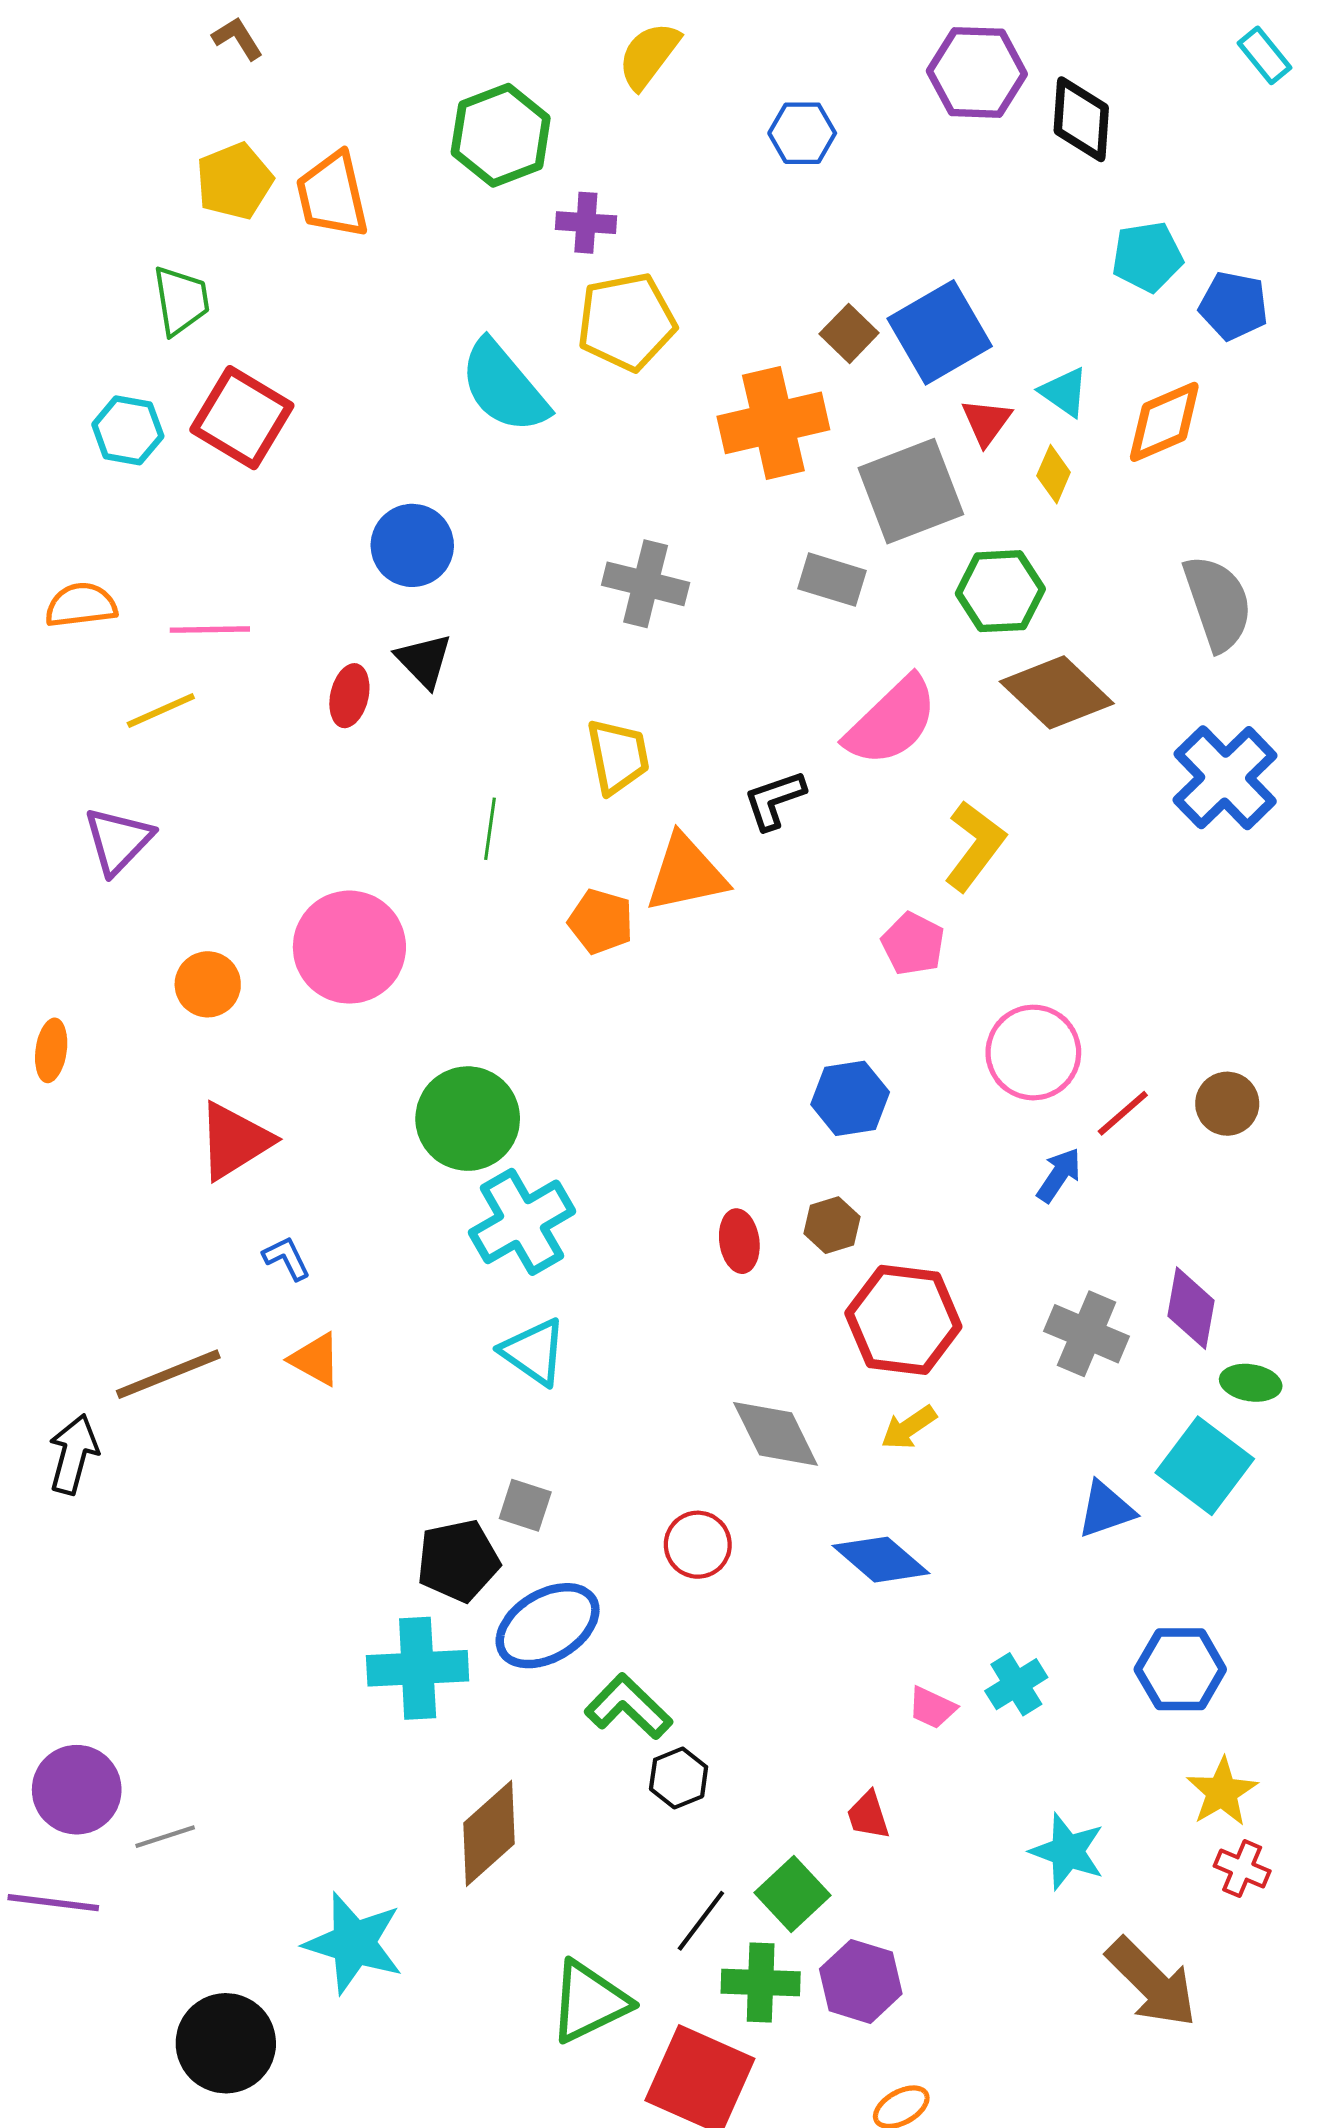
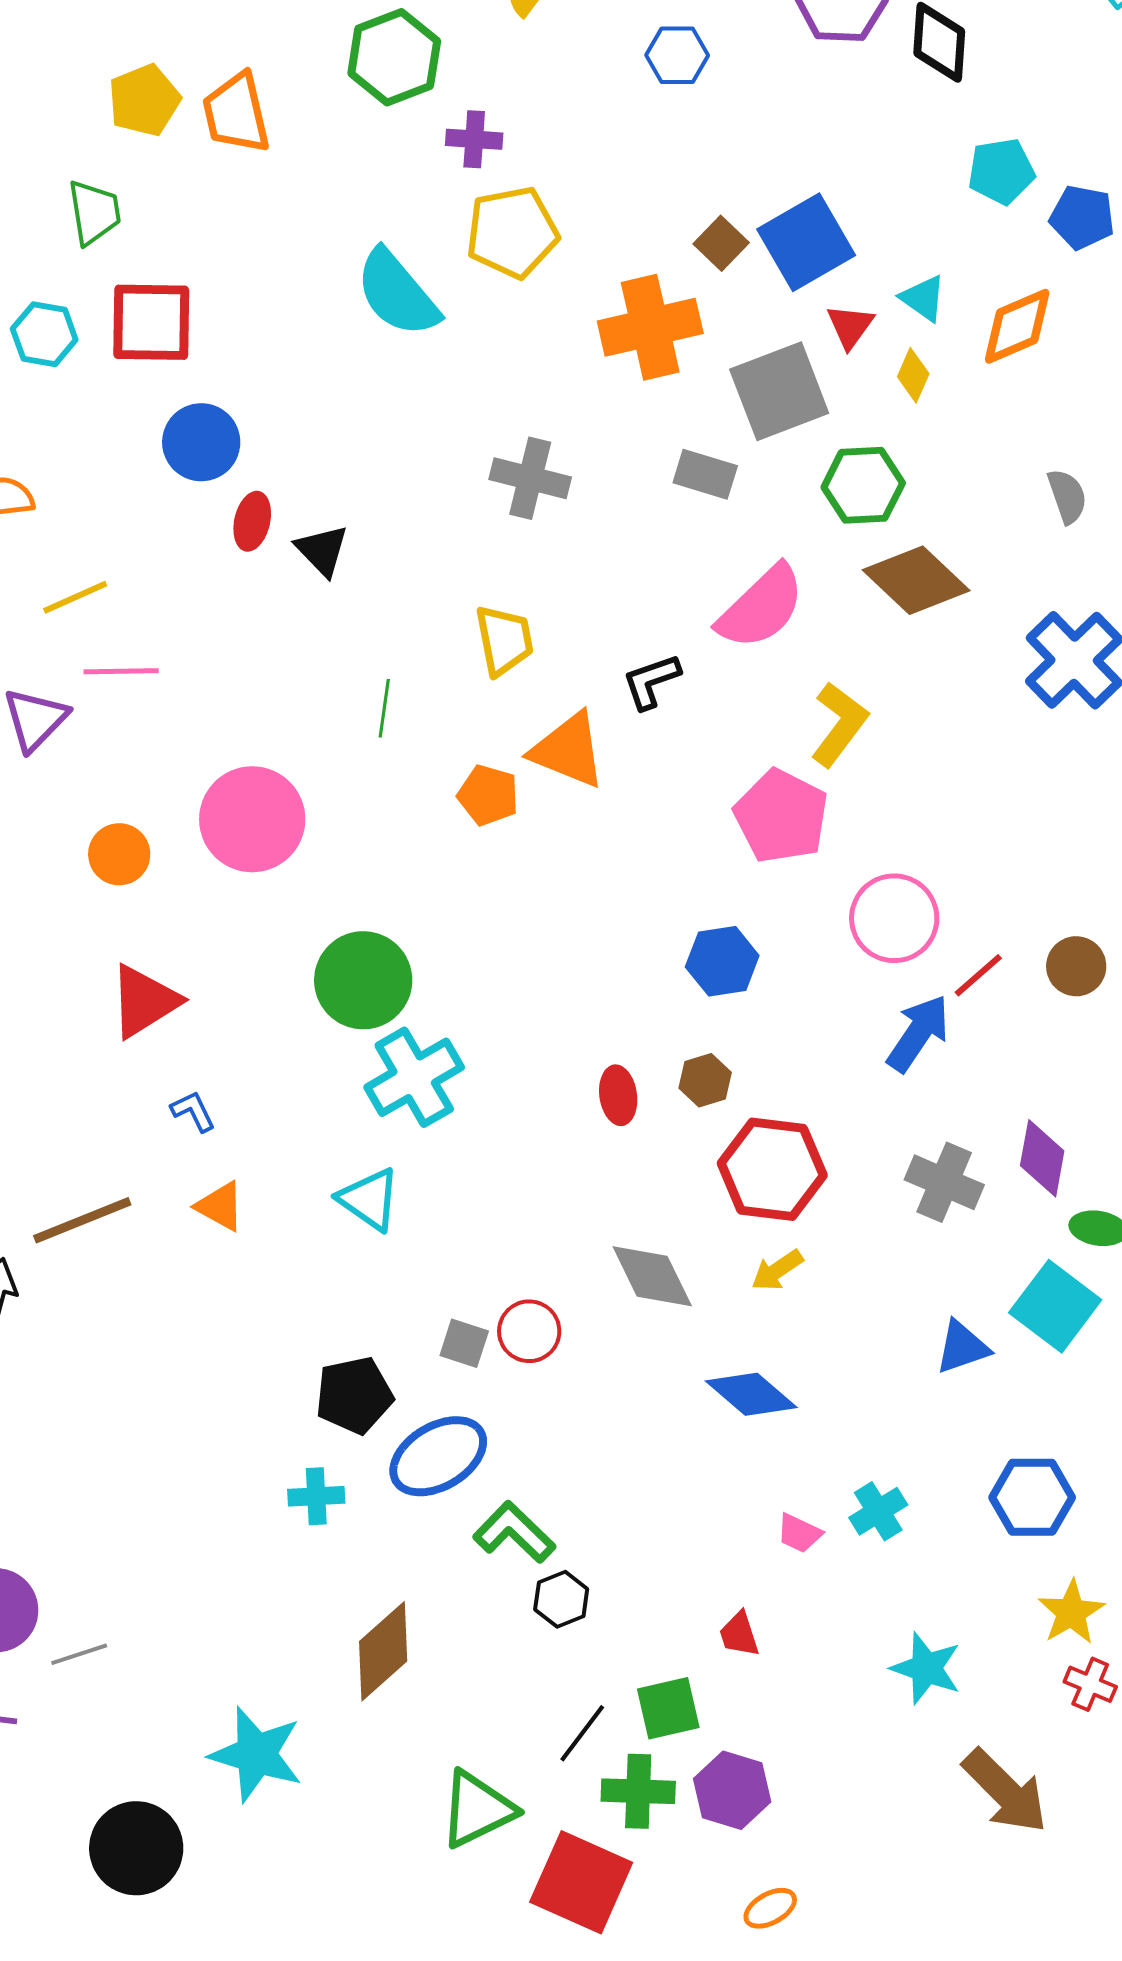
red square: (242, 418) -> (151, 322), turned -30
blue circle: (412, 545) -> (201, 442), moved
gray semicircle: (1218, 603) -> (1067, 496), size x0.6
pink line: (210, 630) -> (121, 671), moved
red ellipse: (349, 696) -> (252, 521), moved
orange triangle: (686, 874) -> (568, 750), turned 34
pink pentagon: (913, 944) -> (781, 816), size x1.6
blue arrow: (1059, 1175) -> (918, 1033), size x1.5
cyan triangle: (534, 1352) -> (369, 1199), moved
gray square: (525, 1505) -> (464, 1343), moved
red circle: (698, 1545) -> (529, 1331), moved
cyan cross: (418, 1668) -> (316, 1496), size x0.6
green square: (793, 1894) -> (668, 1708), turned 30

